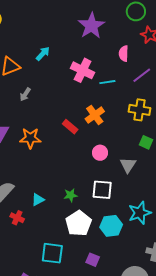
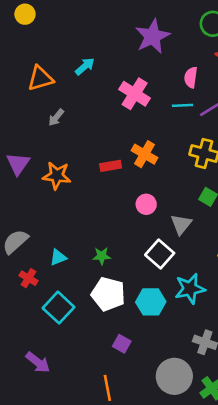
cyan line: (107, 82) -> (182, 105), moved
orange cross: (95, 115) -> (145, 154), turned -30
red rectangle: (70, 127) -> (111, 166), turned -56
white square: (102, 190) -> (160, 254), moved, turned 30
white pentagon: (79, 223) -> (108, 294), turned -30
cyan square: (52, 253) -> (58, 308), moved, turned 30

